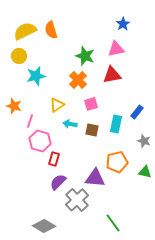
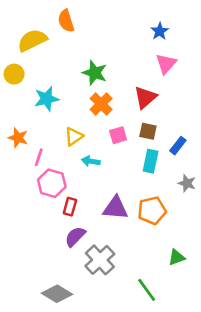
orange semicircle: (51, 30) -> (66, 21), moved
pink triangle: (116, 49) -> (166, 64), moved, turned -36
yellow circle: (19, 56) -> (14, 74), moved
green star: (85, 56) -> (95, 73), moved
red triangle: (112, 75) -> (145, 97), turned -30
brown square: (92, 130) -> (148, 131), moved
green triangle: (145, 172) -> (177, 257), moved, turned -32
purple triangle: (95, 178) -> (115, 208), moved

